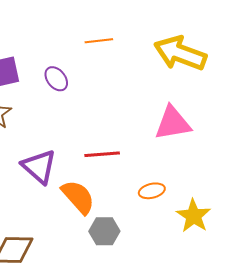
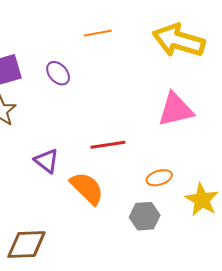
purple triangle: (39, 167) -> (47, 161), size x0.7
gray hexagon: (104, 231) -> (145, 216), moved

